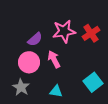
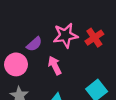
pink circle: (29, 62) -> (16, 64), moved

